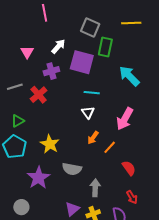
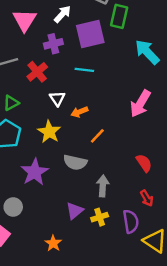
pink triangle: (27, 52) -> (25, 20), size x1.5
purple square: (82, 62) -> (90, 34), turned -30
cyan line: (92, 93) -> (84, 70), moved
white triangle: (88, 112) -> (57, 98), moved
orange arrow: (93, 138) -> (79, 112), moved, turned 32
orange line: (110, 147) -> (97, 136), moved

